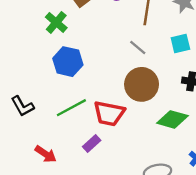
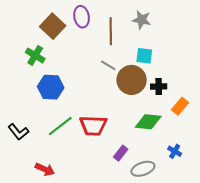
cyan square: (180, 44) -> (144, 56), turned 30
brown circle: (142, 84) -> (132, 80), moved
purple rectangle: (92, 143) -> (121, 153), moved

